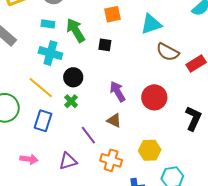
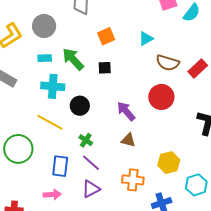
cyan triangle: (151, 24) -> (146, 39), size x0.7
red circle: (154, 97) -> (161, 97), moved
green cross: (71, 101) -> (86, 140), moved
blue rectangle: (43, 121) -> (60, 166), moved
purple line: (88, 135) -> (91, 163), moved

